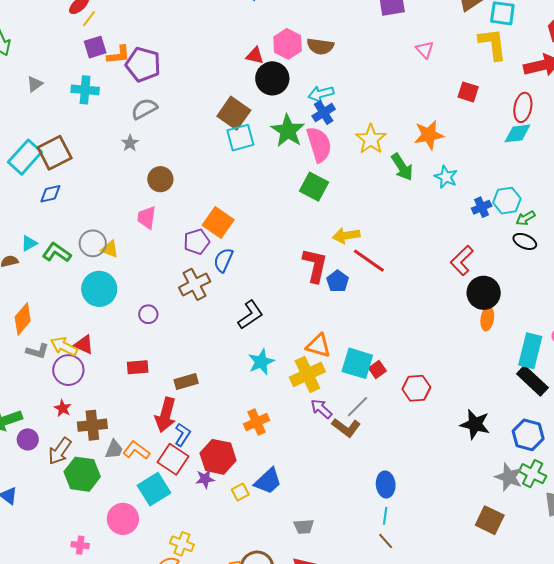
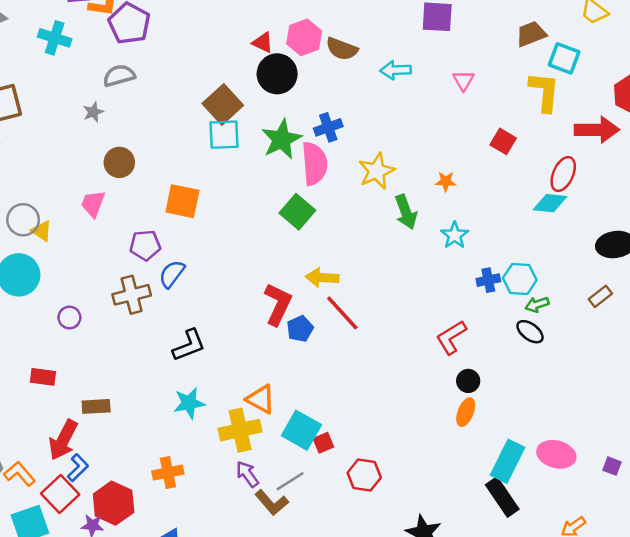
cyan arrow: (321, 94) -> (396, 70), moved
orange star: (429, 135) -> (446, 181), size x0.6
orange square: (218, 222) -> (182, 201), moved, turned -36
black circle: (484, 293) -> (468, 381), size x0.6

